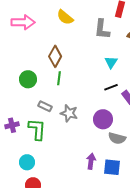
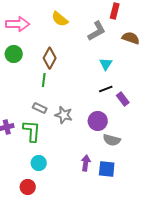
gray L-shape: (102, 29) -> (97, 31), turned -125
green line: (59, 78) -> (44, 80), moved
green circle: (28, 79) -> (14, 54), moved
cyan circle: (27, 162) -> (39, 163), moved

